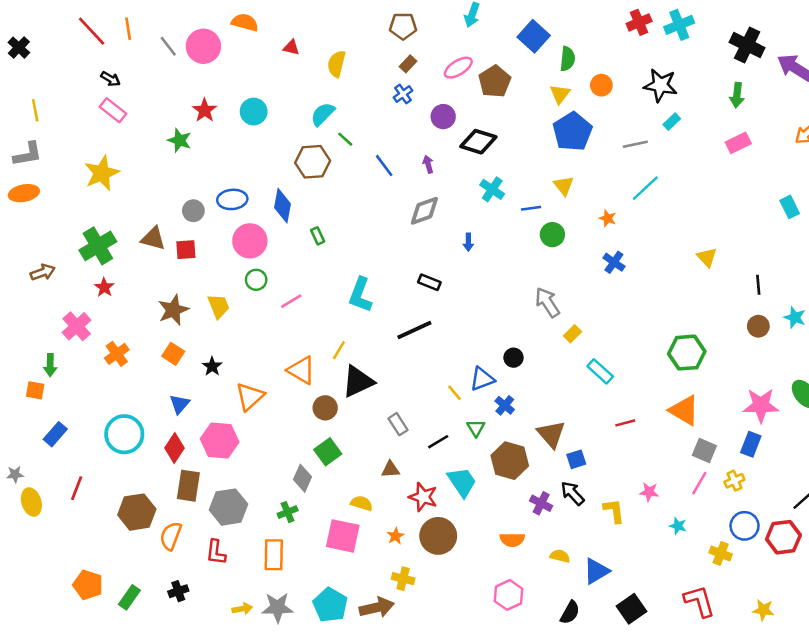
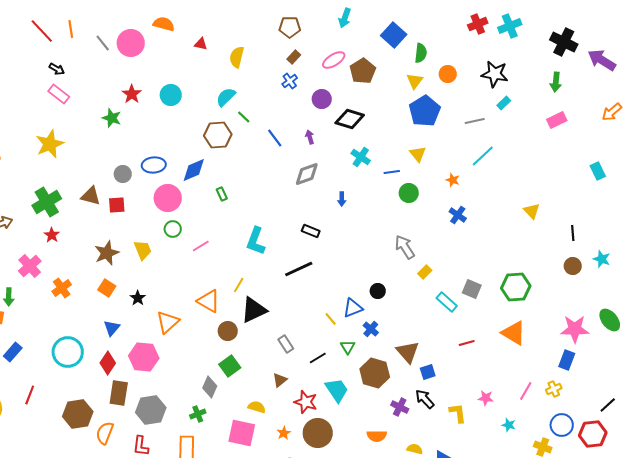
blue diamond: (282, 206) -> (194, 170), turned 56
gray square: (704, 451) -> (472, 289), moved
brown triangle: (390, 469) -> (280, 380), turned -35

